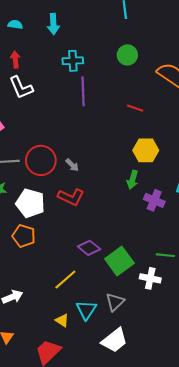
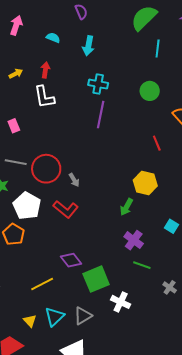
red line: (135, 108) -> (157, 143), moved, turned 35
purple cross: (154, 200) -> (134, 240), moved
green line: (165, 255) -> (142, 265), moved

